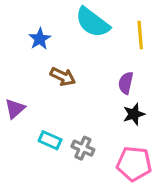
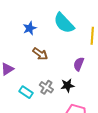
black star: (134, 114) -> (67, 85), moved
gray cross: (83, 148) -> (46, 87), moved

